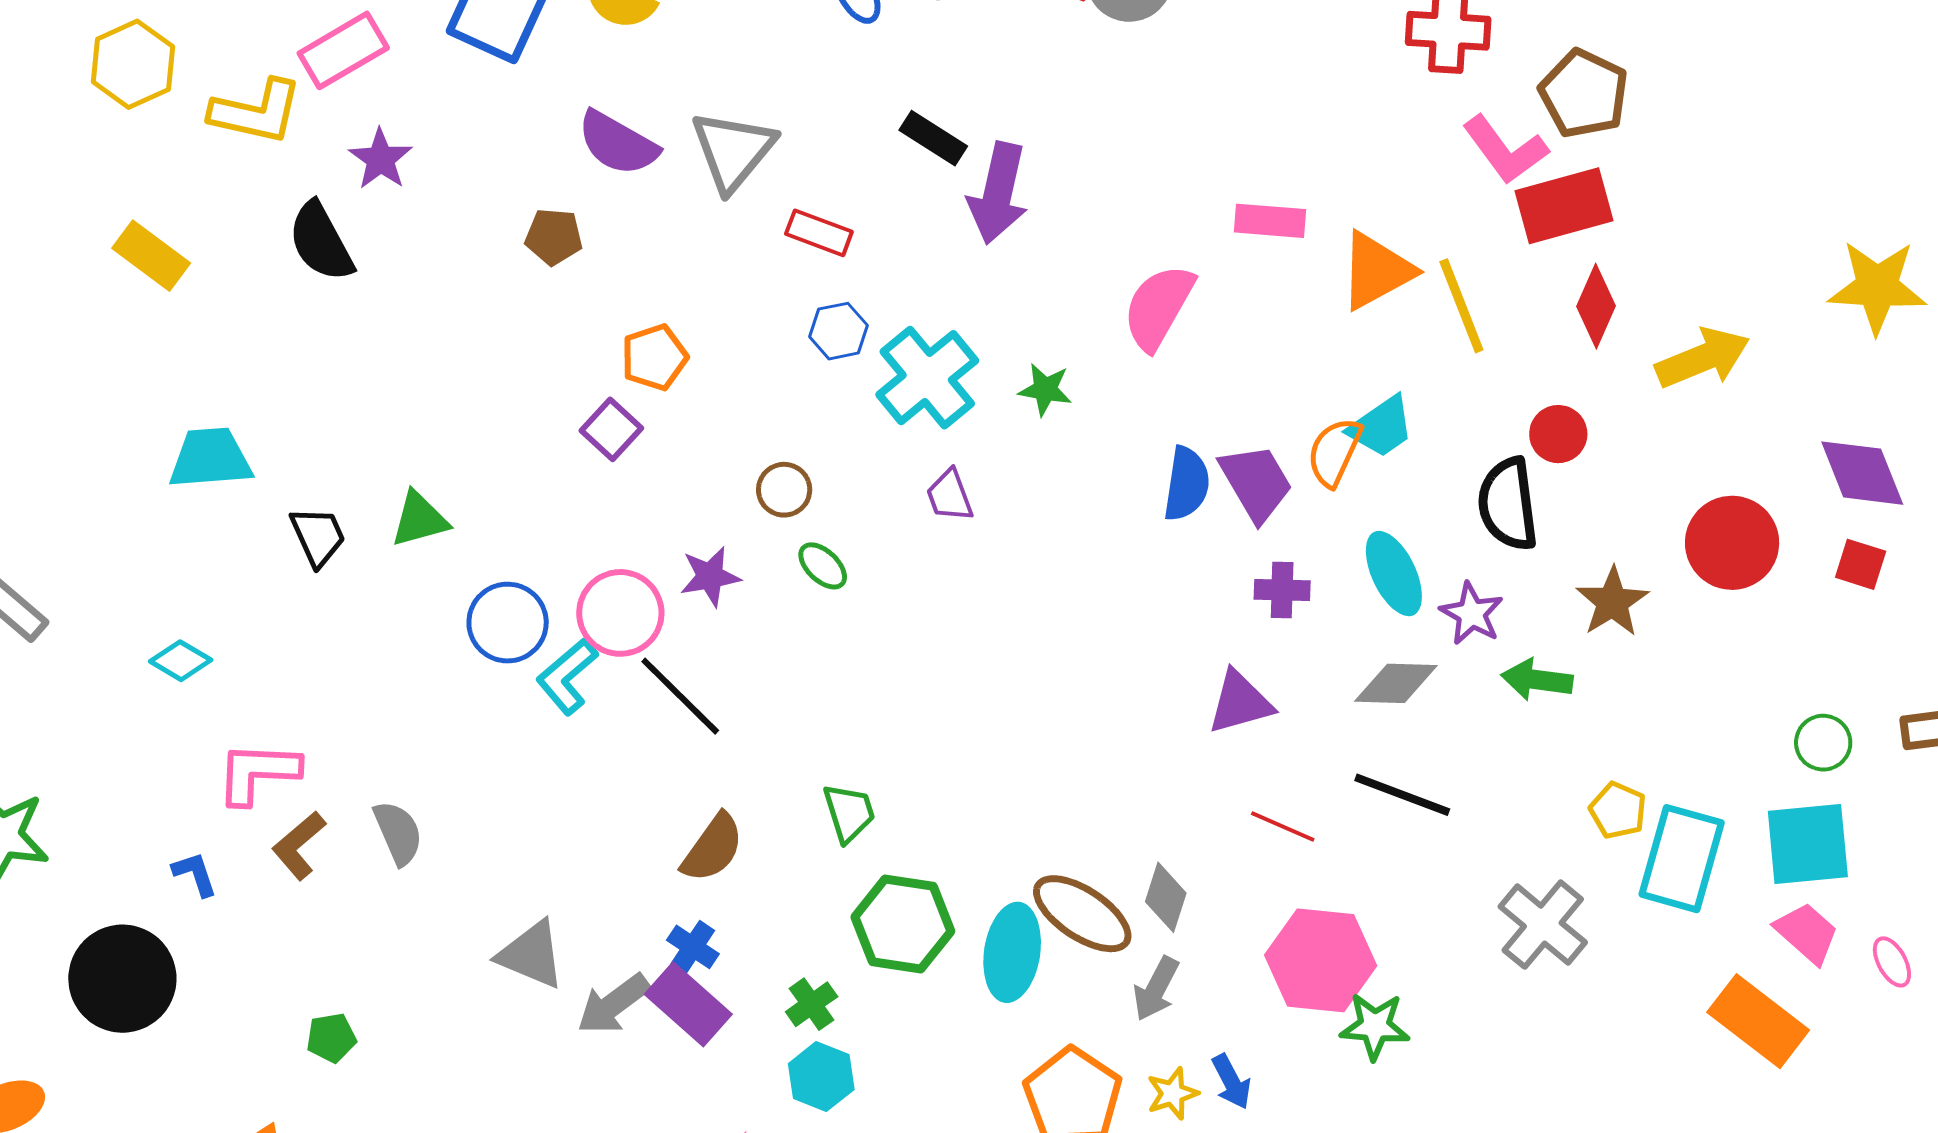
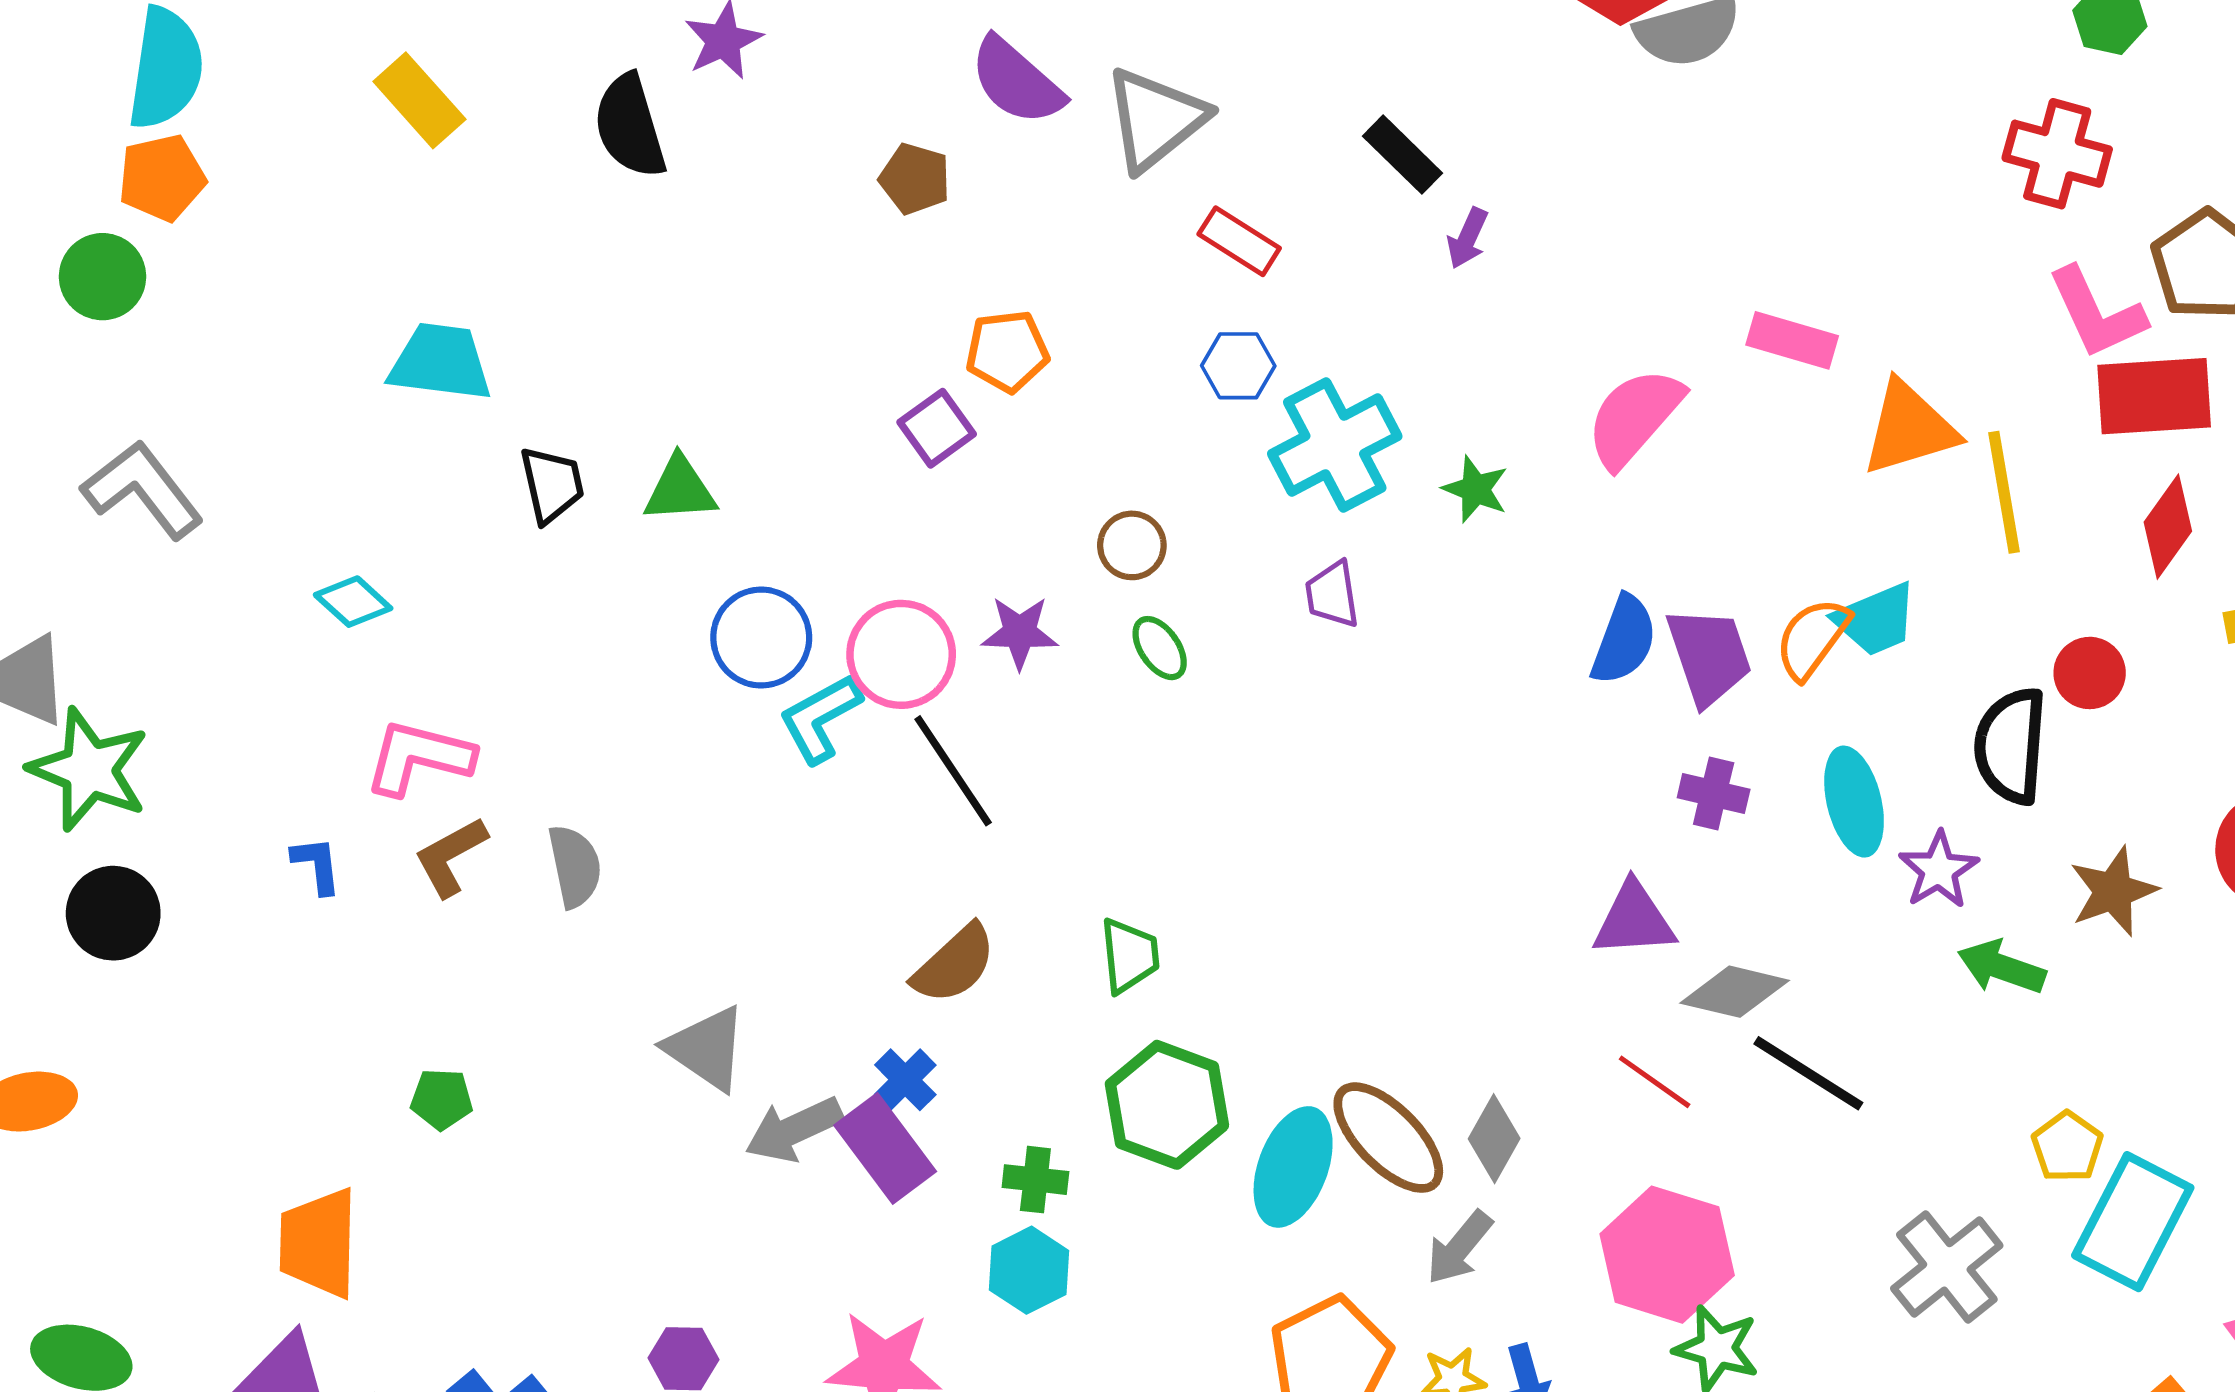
purple arrow: (998, 193) -> (1468, 238), size x0.5
gray diamond: (1396, 683) -> (1735, 992), moved
black circle: (122, 979) -> (113, 913), moved, size x0.7
green cross: (812, 1004) -> (1035, 1180), turned 30

